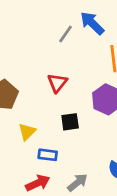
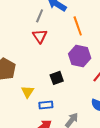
red triangle: (57, 83) -> (40, 36), moved

